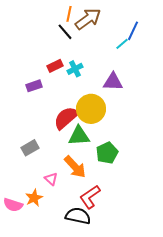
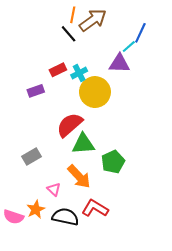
purple triangle: (113, 82) -> (119, 63), moved
yellow circle: (91, 109) -> (95, 92), moved
red L-shape: (90, 197) -> (95, 208), turned 65
black semicircle: (78, 216) -> (65, 217), moved

